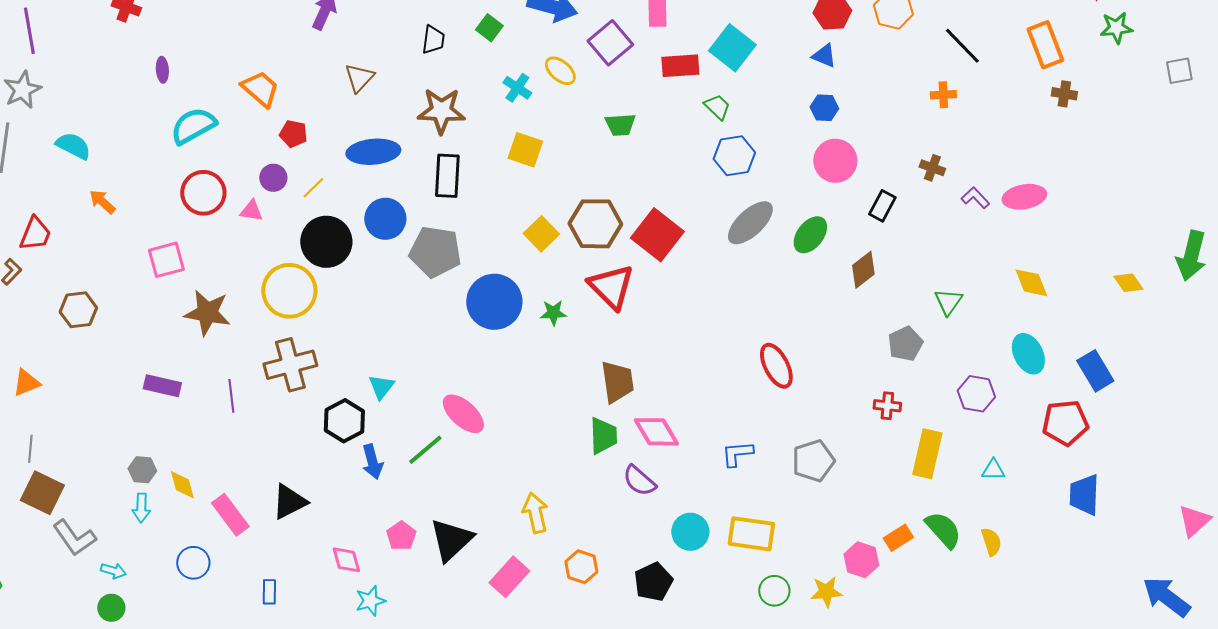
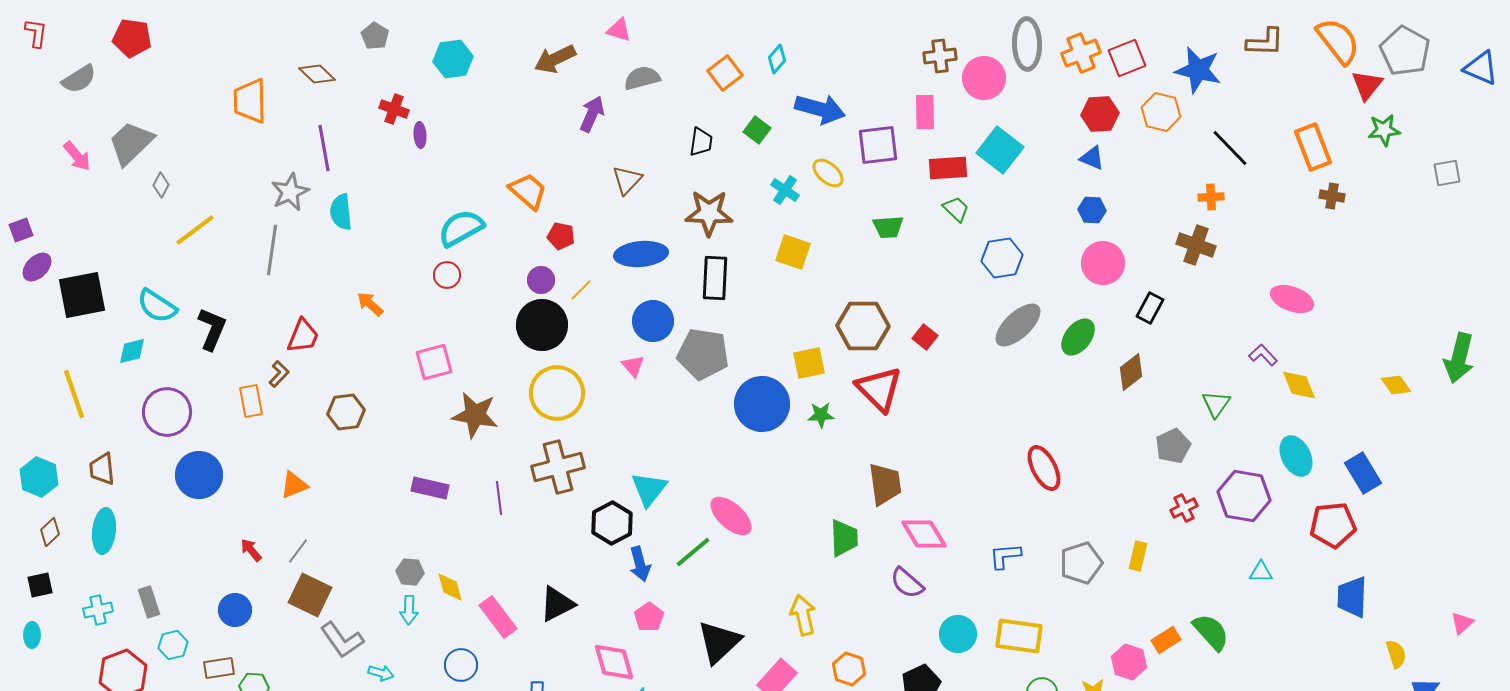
purple line: (29, 31) -> (324, 148), moved
purple square: (610, 43) -> (878, 145), turned 33
purple ellipse: (162, 70) -> (420, 135), moved
green trapezoid: (717, 107) -> (956, 209), moved
cyan semicircle: (73, 146) -> (341, 212), moved, turned -123
brown cross: (932, 168) -> (1196, 245), moved, size x1.5
red circle: (203, 193) -> (447, 275), moved, size x0.6
pink ellipse: (1024, 197) -> (1292, 299), turned 30
purple L-shape: (975, 198) -> (1263, 355), moved
pink triangle: (251, 211) -> (633, 366), moved, turned 40
yellow square: (541, 234) -> (809, 363), moved, turned 32
red square: (657, 235) -> (925, 337), size x0.5
black circle: (326, 242) -> (542, 325), moved
cyan triangle: (381, 387) -> (649, 489), size x1.4
purple hexagon: (976, 394) -> (1244, 496), size x1.4
red cross: (887, 406) -> (1184, 508), moved, turned -32
green trapezoid: (603, 436) -> (844, 538), moved
gray line: (30, 449) -> (298, 551), turned 32
yellow rectangle: (927, 454) -> (1138, 556), moved, size x0.6
pink triangle: (1194, 521) -> (1462, 623), size x0.7
pink pentagon: (401, 536) -> (649, 617), moved
yellow semicircle: (991, 542) -> (1396, 654), moved
pink diamond: (346, 560) -> (614, 662), size x1.4

